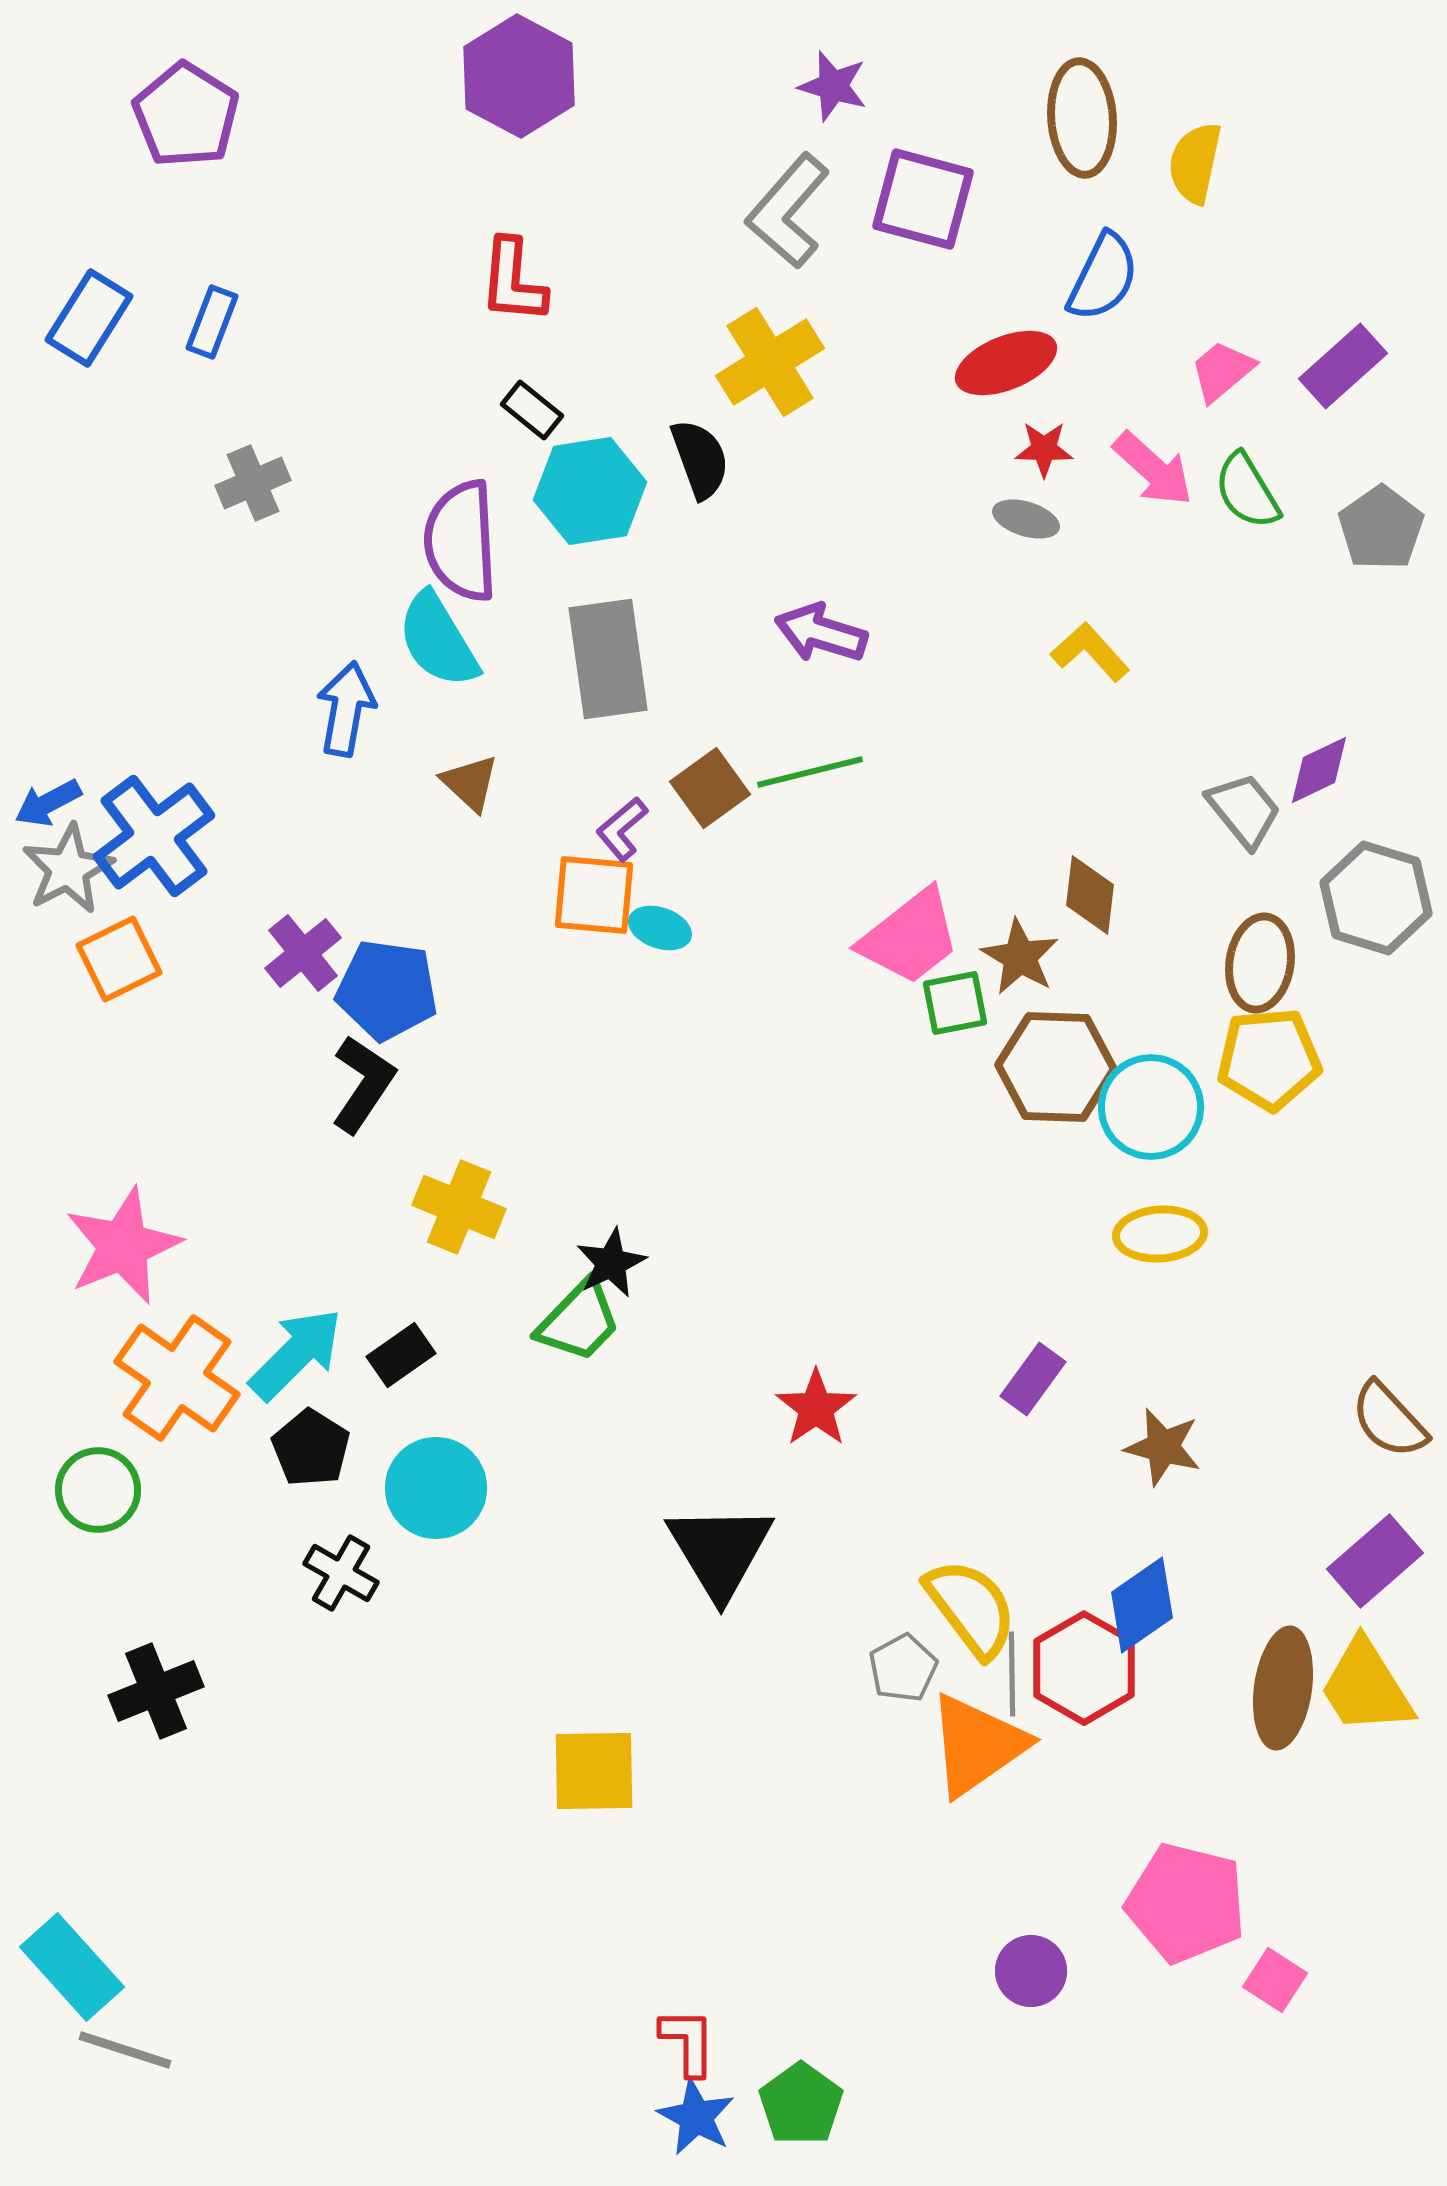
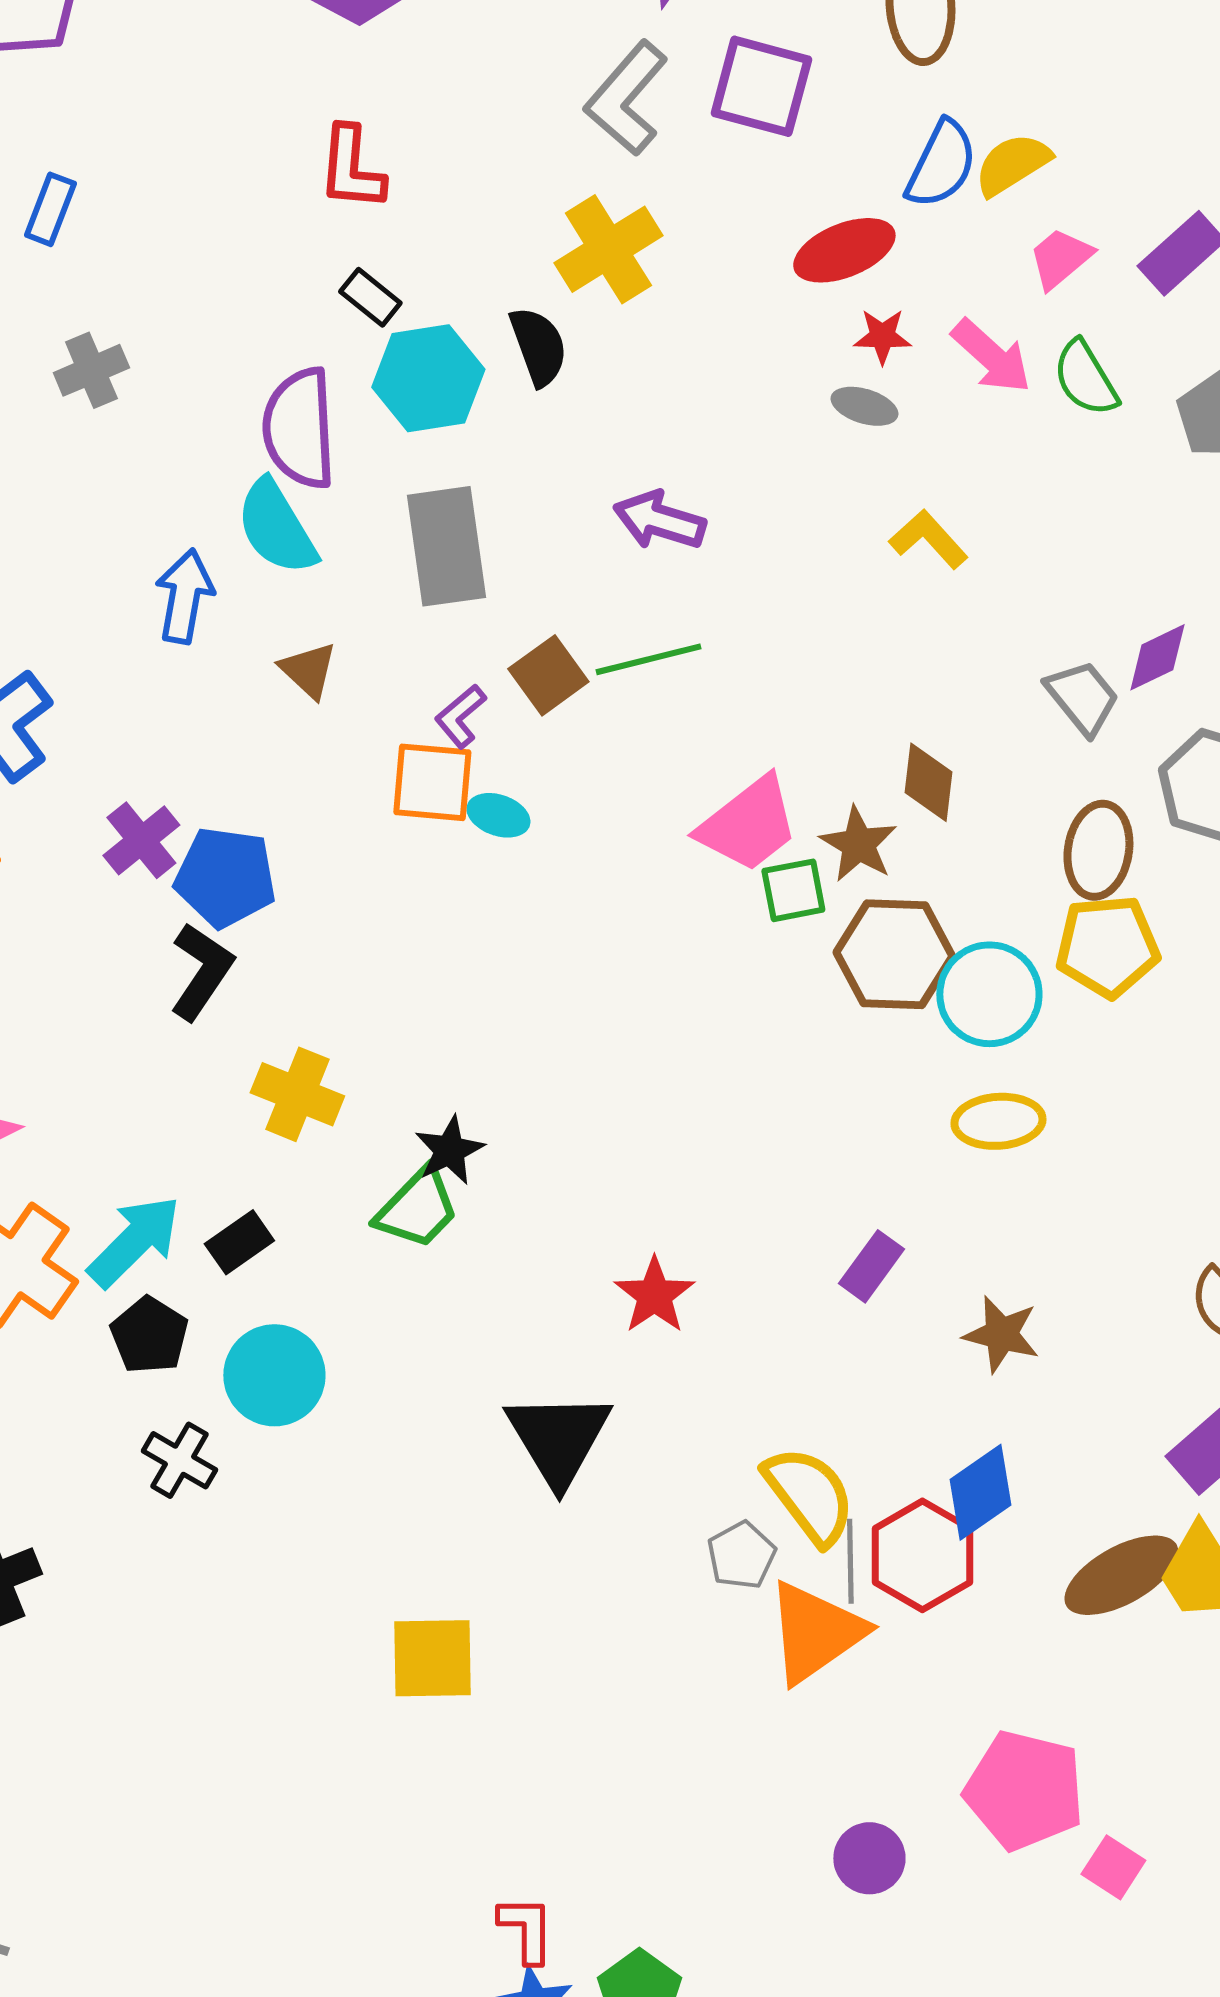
yellow semicircle: (1195, 163) -> (1012, 164), moved, turned 46
brown ellipse: (1283, 1688) -> (1121, 1575), turned 53

